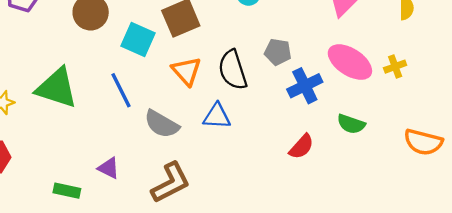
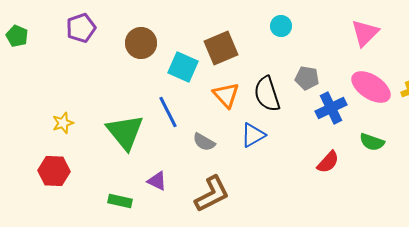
green triangle: (57, 88) -> (125, 132), moved, turned 33
blue triangle: (217, 116) -> (253, 135), turned -32
gray semicircle: (162, 124) -> (204, 142), size x0.7

